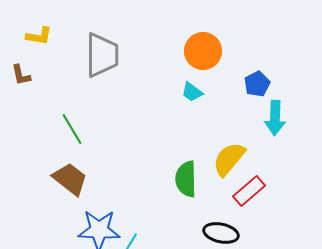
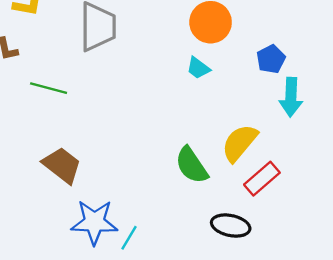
green line: (72, 129) -> (49, 88), moved, turned -44
green semicircle: (186, 179) -> (192, 165), turned -33

